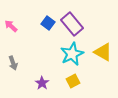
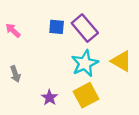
blue square: (48, 23) -> (57, 27), turned -32
yellow square: (73, 81) -> (86, 95), size x1.5

